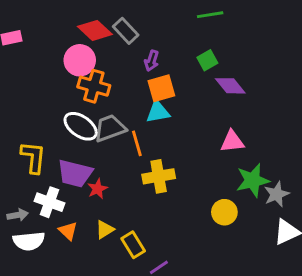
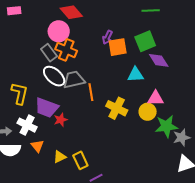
gray rectangle: (126, 31) -> (49, 53), moved
green square: (207, 60) -> (145, 41), size x1.5
orange square: (161, 88) -> (118, 47), moved
cyan triangle: (158, 112) -> (135, 75), moved
yellow cross: (159, 176) -> (117, 108), moved, turned 30
yellow circle: (224, 212) -> (148, 112), moved
yellow triangle: (105, 230) -> (60, 157), moved

